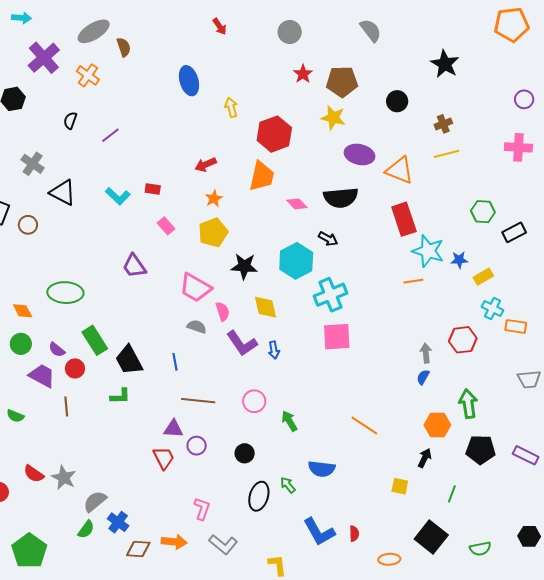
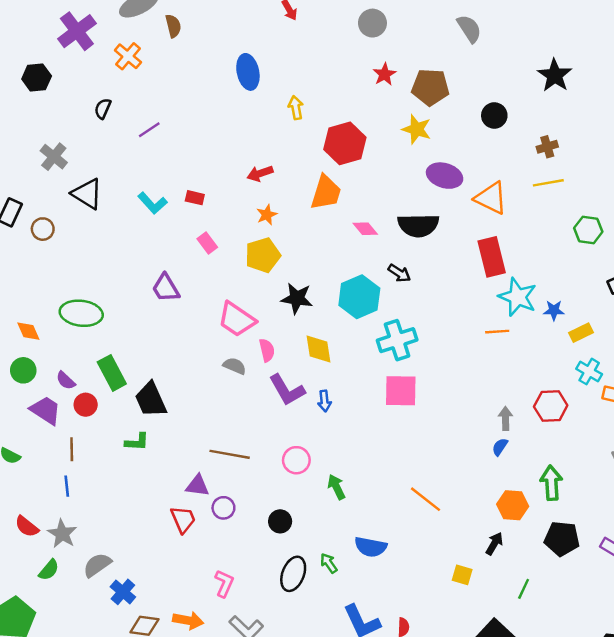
green hexagon: (483, 212) -> (588, 230), moved
blue line: (175, 362) -> (67, 486), moved
green semicircle: (86, 529) -> (49, 570), moved

